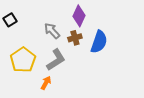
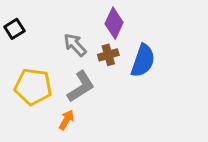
yellow pentagon: (23, 60) -> (33, 87), turned -30

